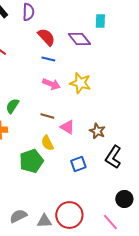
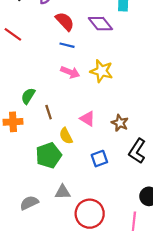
brown line: (47, 116) -> (49, 112), moved, turned 56
gray semicircle: (18, 216) -> (29, 203), moved
gray triangle: (44, 221) -> (63, 192), moved
pink line: (110, 222) -> (134, 221), turned 48

